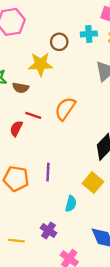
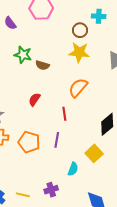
cyan cross: (89, 34) -> (99, 16), moved
yellow star: (41, 64) -> (79, 52), moved
red line: (33, 115) -> (64, 114), moved, turned 56
purple cross: (48, 231) -> (51, 190), turned 32

